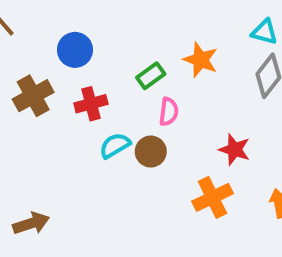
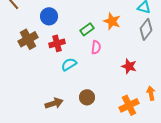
brown circle: (151, 152) -> (87, 97), moved
orange cross: (213, 197) -> (129, 105), moved
brown arrow: (31, 223) -> (54, 103), moved

